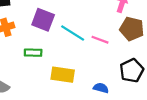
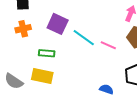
yellow rectangle: (63, 75) -> (42, 76), moved

